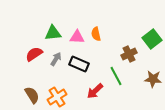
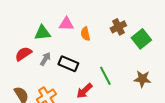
pink triangle: (77, 37) -> (66, 24), moved
brown cross: (129, 54) -> (118, 27), moved

